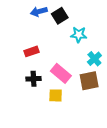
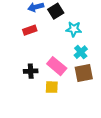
red rectangle: (31, 51) -> (30, 30), moved
cyan cross: (94, 59) -> (81, 52), moved

